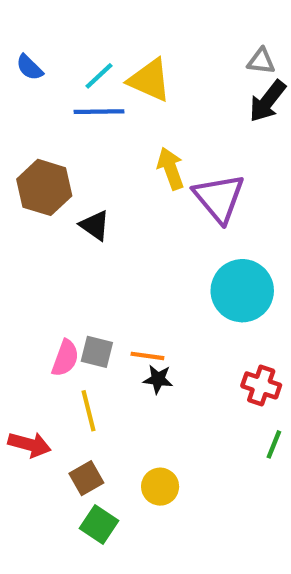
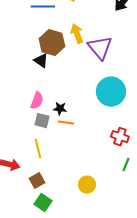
brown hexagon: (44, 187) -> (52, 43), moved
pink semicircle: (65, 358) -> (37, 101), moved
black star: (158, 379) -> (60, 109), moved
yellow circle: (160, 487) -> (87, 185), moved

